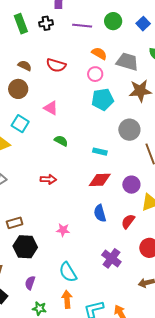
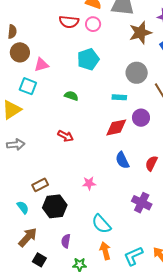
red semicircle: (56, 65) -> (69, 22), moved
brown semicircle: (25, 66) -> (12, 32), moved, turned 80
cyan pentagon: (103, 99) -> (88, 59), moved
pink triangle: (51, 108) -> (41, 65), moved, turned -35
cyan rectangle: (100, 152) -> (119, 97), moved
red arrow: (48, 179) -> (66, 136), turned 35
purple circle: (131, 185) -> (141, 118), moved

